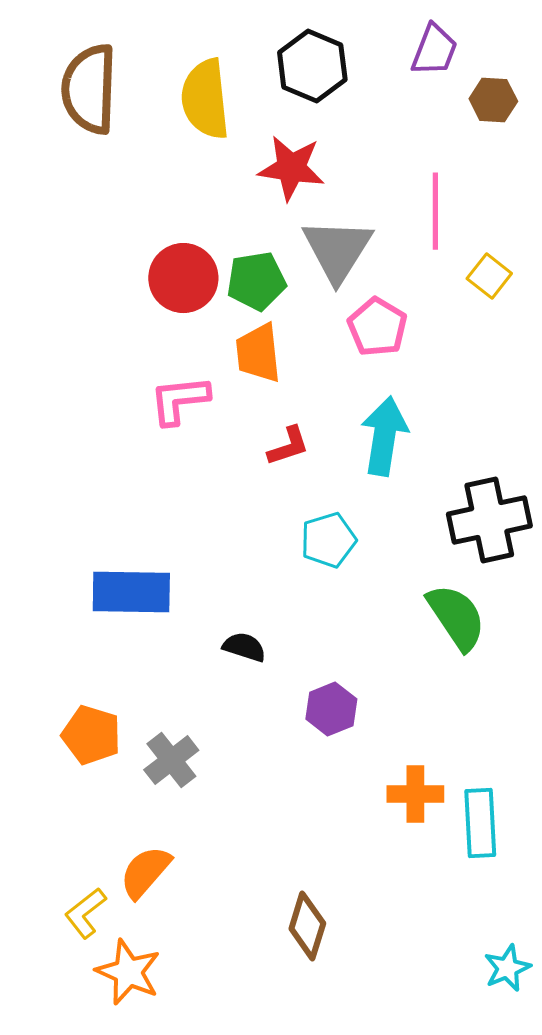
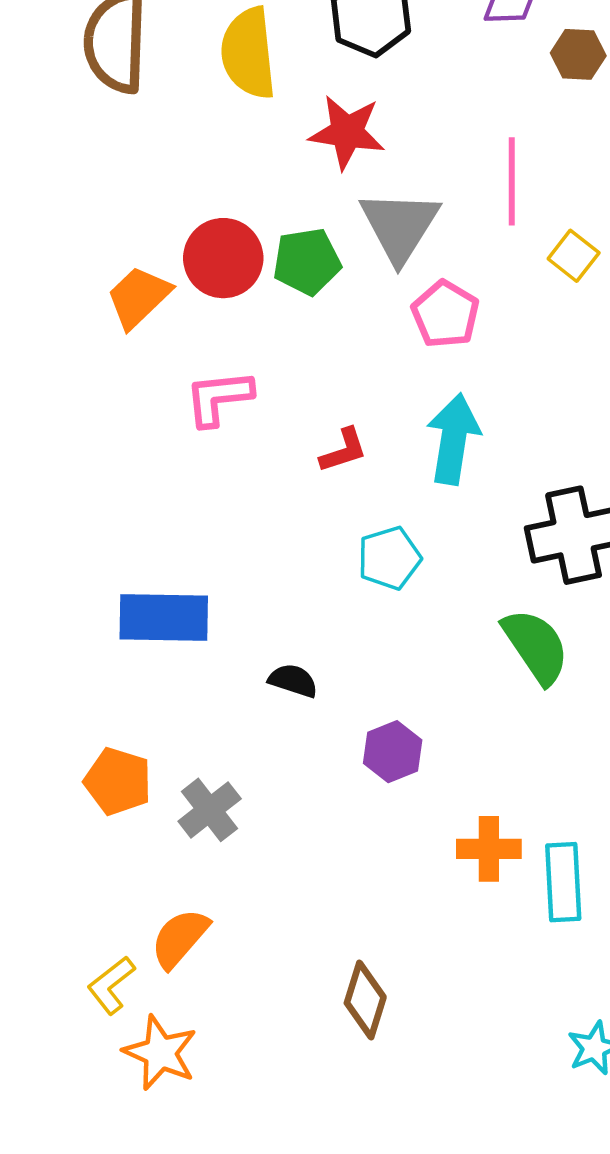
orange trapezoid: (258, 353) -> (139, 297), moved, turned 52

